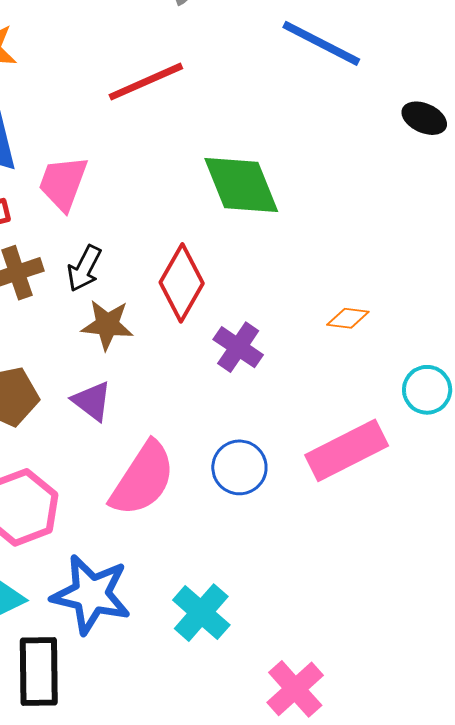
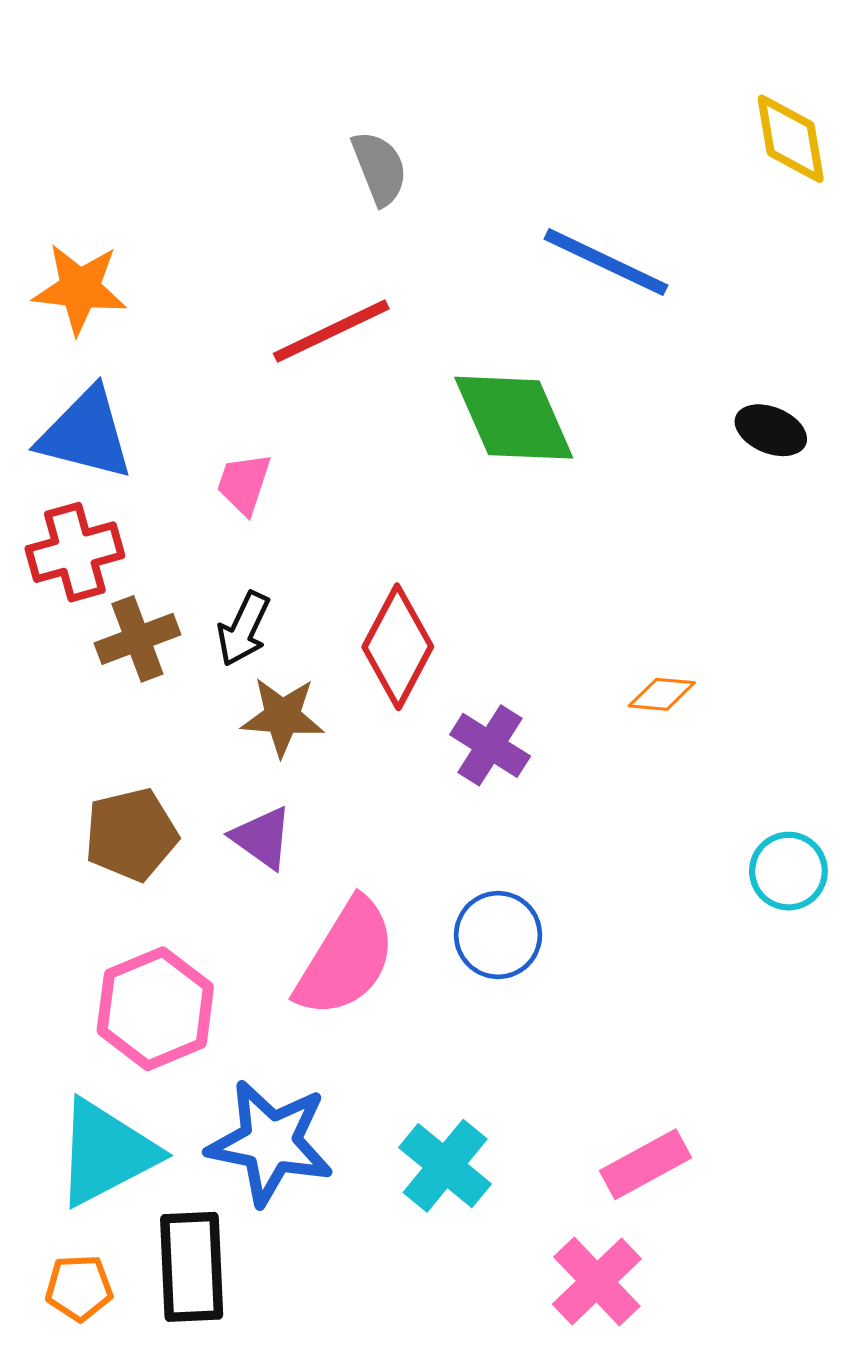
black ellipse: (424, 118) -> (771, 430), moved
pink trapezoid: (63, 183) -> (244, 484), moved, size x0.7
green diamond: (241, 185) -> (514, 418), moved
cyan circle: (427, 390) -> (788, 871), moved
pink rectangle: (347, 450) -> (646, 1164), moved, size x0.7

